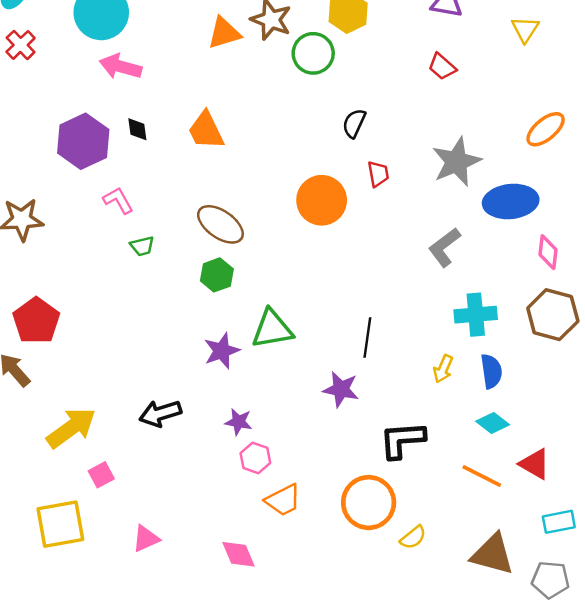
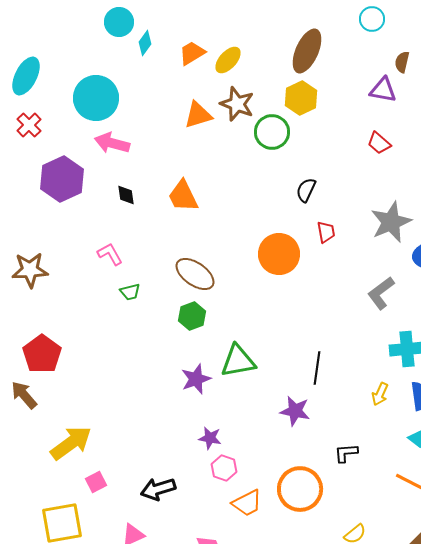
purple hexagon: (83, 141) -> (62, 179), moved
black arrow: (160, 413) -> (158, 489), moved
black L-shape: (402, 440) -> (346, 453), size x0.6
orange circle: (369, 503) -> (300, 489), moved

